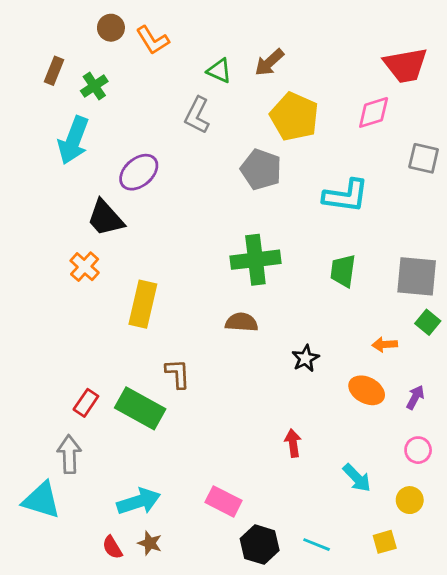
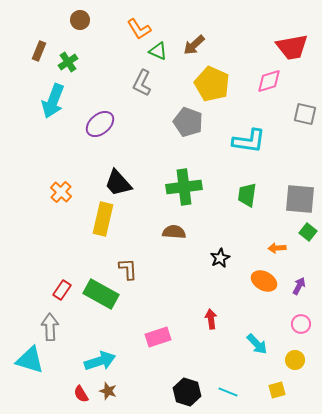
orange L-shape: (153, 40) -> (139, 29), moved
black trapezoid: (105, 218) -> (118, 183), moved
pink rectangle: (224, 501) -> (158, 337), moved, turned -45

